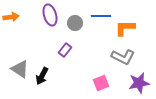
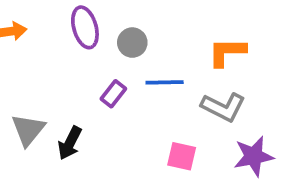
blue line: (101, 16) -> (165, 82), moved
gray triangle: (20, 69) -> (28, 130), turned 36
pink square: (101, 83) -> (182, 156), turned 35

